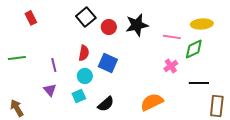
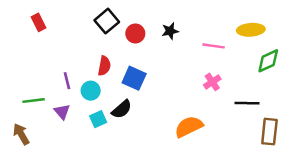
black star: (137, 25) -> (170, 31), size x0.6
green diamond: (194, 49) -> (268, 61), moved
green line: (17, 58) -> (34, 101), moved
cyan circle: (85, 76) -> (91, 91), moved
black semicircle: (106, 104) -> (122, 109), moved

